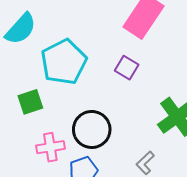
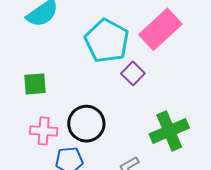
cyan pentagon: (64, 62) -> (107, 41), moved, turned -30

